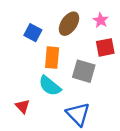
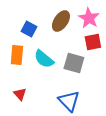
pink star: (101, 20) -> (89, 18), size x1.5
orange rectangle: (52, 58) -> (17, 55), moved
cyan semicircle: (50, 86) -> (44, 59), moved

